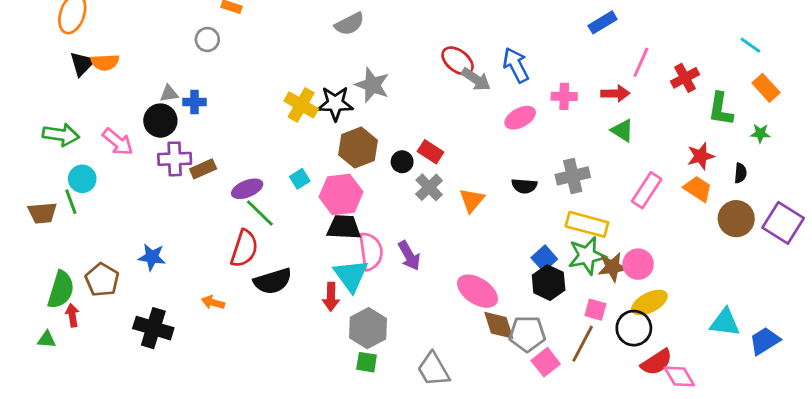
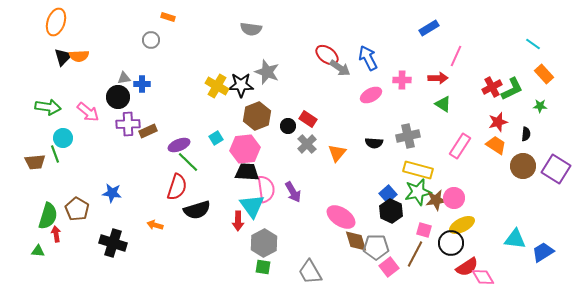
gray semicircle: (349, 24) -> (251, 29), turned 35
red cross: (685, 78) -> (492, 87), moved
green L-shape: (721, 109) -> (512, 89), turned -125

